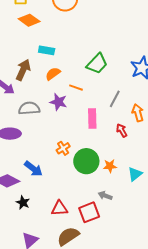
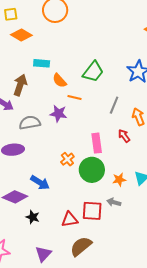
orange semicircle: (53, 74) -> (60, 81), moved, turned -91
pink rectangle: (92, 119) -> (97, 143), moved
orange star: (110, 166) -> (119, 180), moved
red square: (89, 212) -> (92, 211), moved, turned 30

